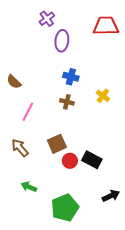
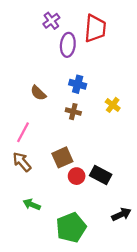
red trapezoid: (106, 26) -> (95, 28), moved, turned 96
brown semicircle: (14, 82) -> (38, 93), moved
pink line: (28, 112) -> (23, 132), moved

